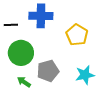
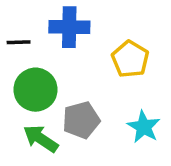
cyan star: (85, 75) -> (144, 127), turned -30
green arrow: (24, 82) -> (41, 139), size x1.5

